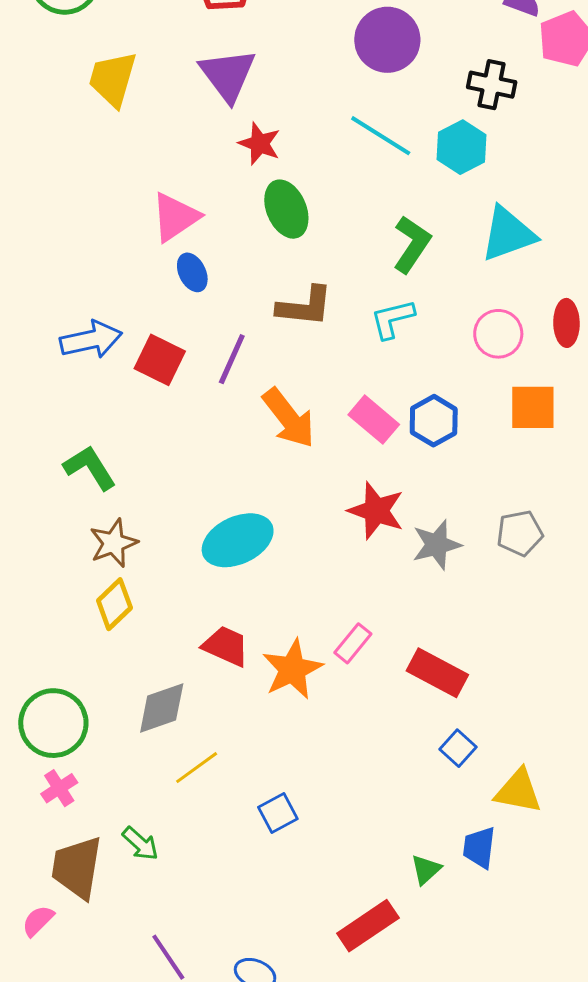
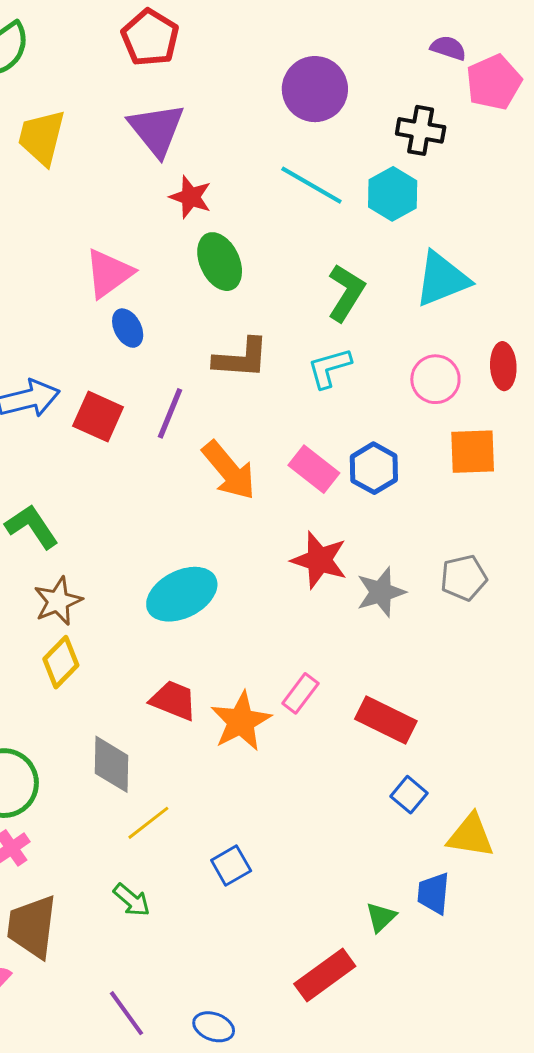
gray diamond: (162, 708) -> (111, 764), turned -68
green arrow: (140, 844) -> (132, 900), moved

